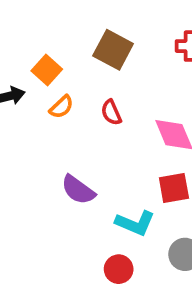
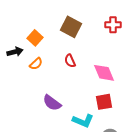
orange semicircle: (61, 107) -> (36, 64), moved

